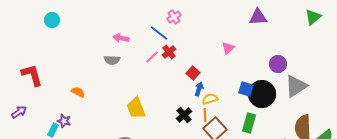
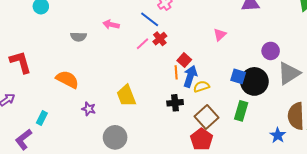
gray semicircle: (112, 60) -> (78, 37), moved
blue arrow: (199, 89) -> (190, 76), size x1.5
orange semicircle: (78, 92) -> (67, 79), size x1.6
black cross: (184, 115) -> (175, 103), turned 35
orange line: (205, 115) -> (176, 72), moved
purple star: (64, 121) -> (89, 109), moved

